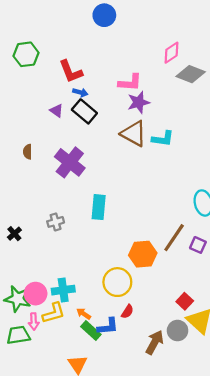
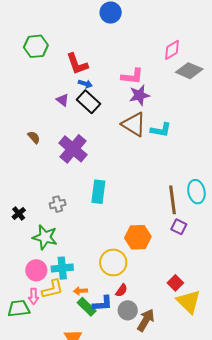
brown semicircle: (28, 152) -> (34, 137), turned 136
brown line: (174, 238) -> (173, 200), moved, turned -44
purple square: (198, 245) -> (179, 227), moved
green star: (18, 299) -> (45, 237), moved
orange arrow: (84, 314) -> (80, 291), turned -40
gray circle: (178, 331) -> (128, 310), moved

